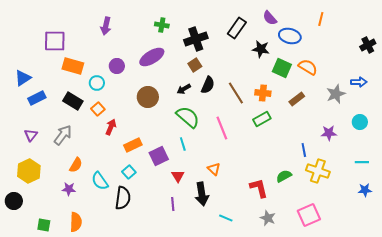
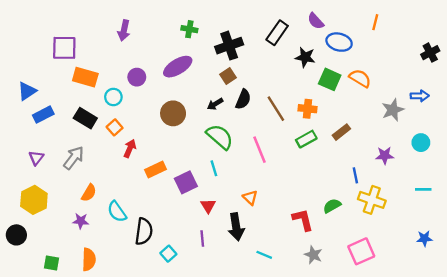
brown rectangle: (297, 99) -> (341, 132), moved
cyan square: (129, 172) -> (168, 254), moved
blue star: (365, 190) -> (424, 238), moved

